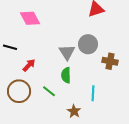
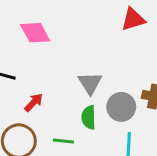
gray circle: (88, 44) -> (121, 107), moved
green line: (49, 91) -> (63, 141), turned -32

